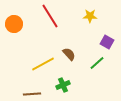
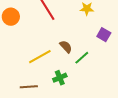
green line: (97, 63) -> (82, 58), moved

